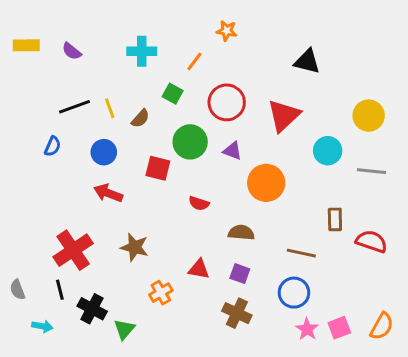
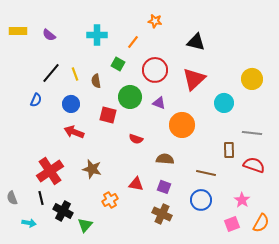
black triangle: (307, 61) -> (196, 42), moved
black line: (75, 107) -> (51, 73), turned -30
brown semicircle: (140, 119) -> (96, 81), turned 128
gray line: (372, 171) -> (252, 133), moved
pink star: (307, 329) -> (242, 200), moved

